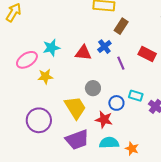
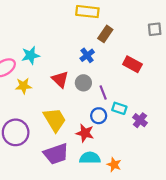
red triangle: (83, 53) -> (60, 79), moved, turned 36
purple line: (121, 63) -> (103, 92), moved
gray circle: (93, 88) -> (83, 83), moved

